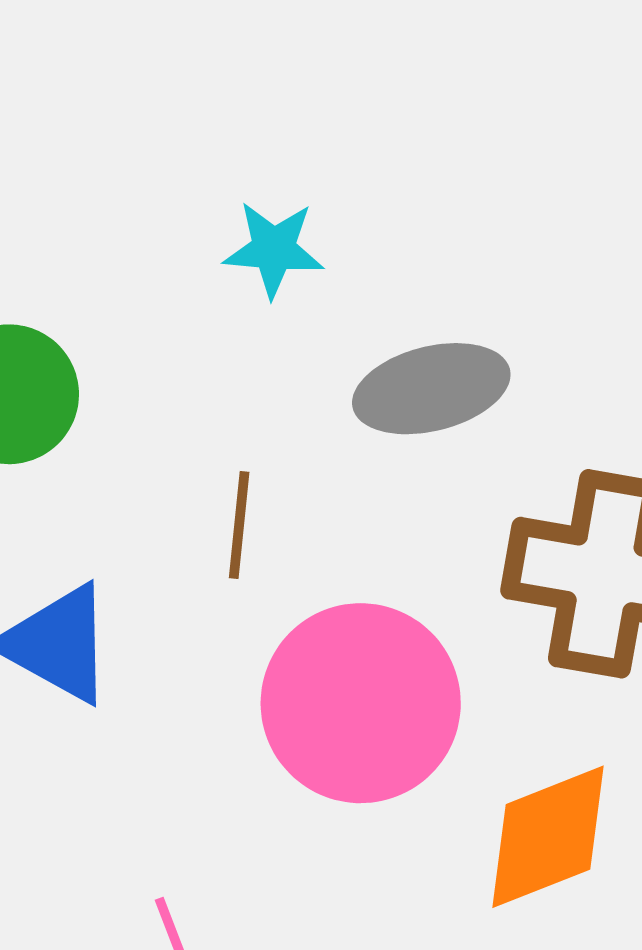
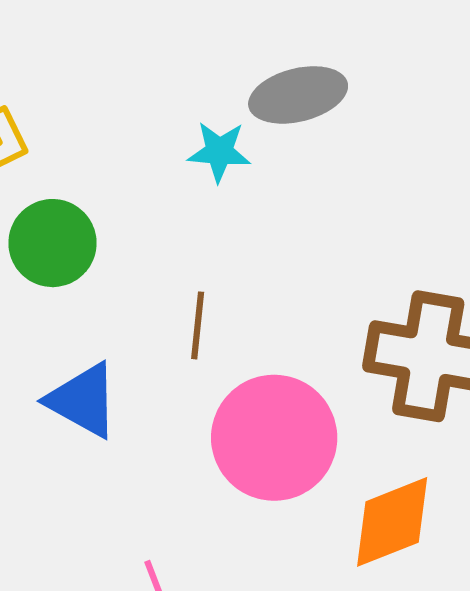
gray ellipse: (431, 389) -> (298, 95), moved

